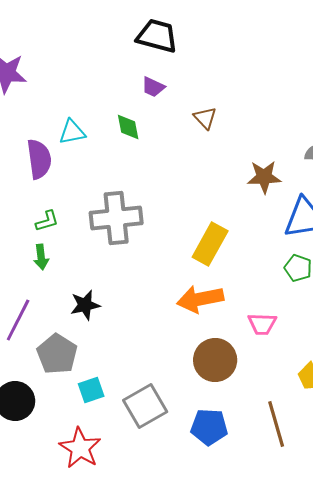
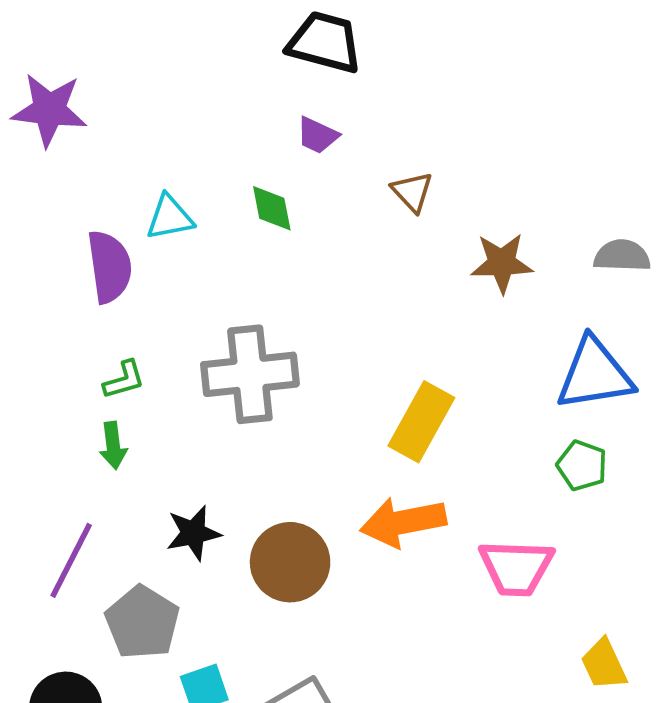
brown star: (264, 177) -> (502, 263), moved
pink trapezoid: (262, 324) -> (516, 568), size x1.4
brown circle: (215, 360) -> (290, 562), moved

